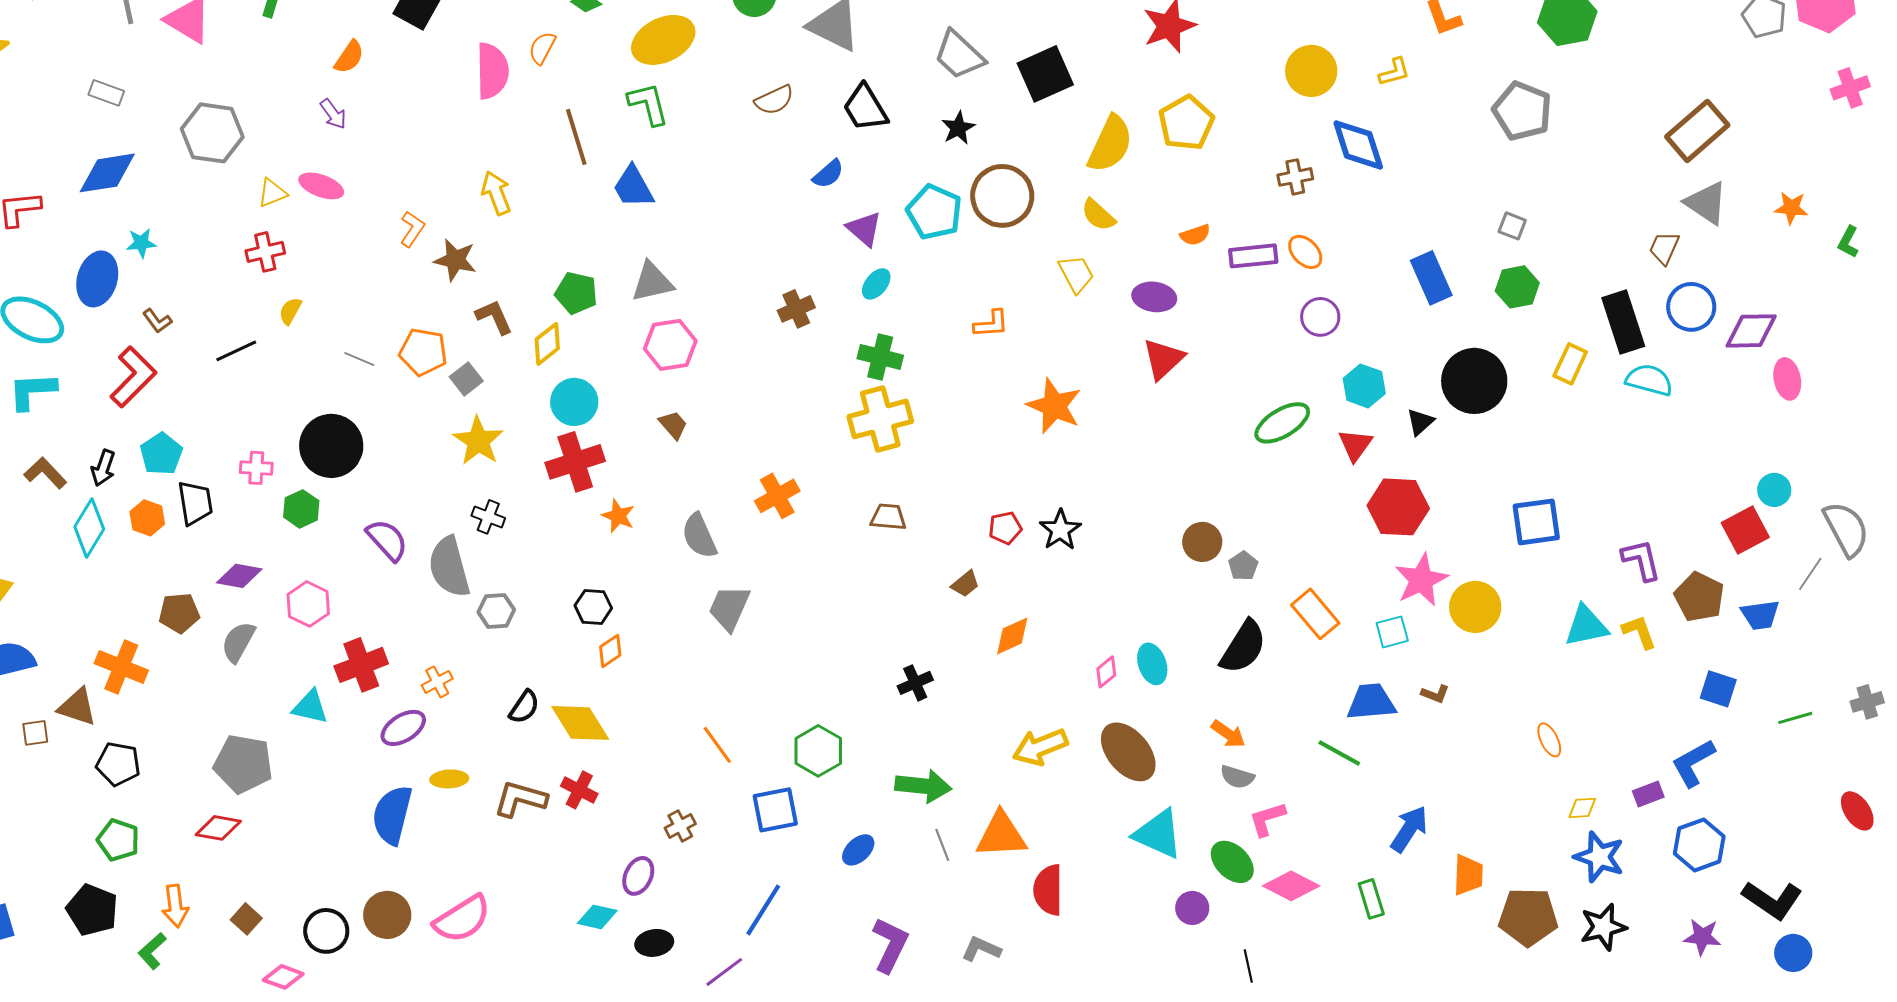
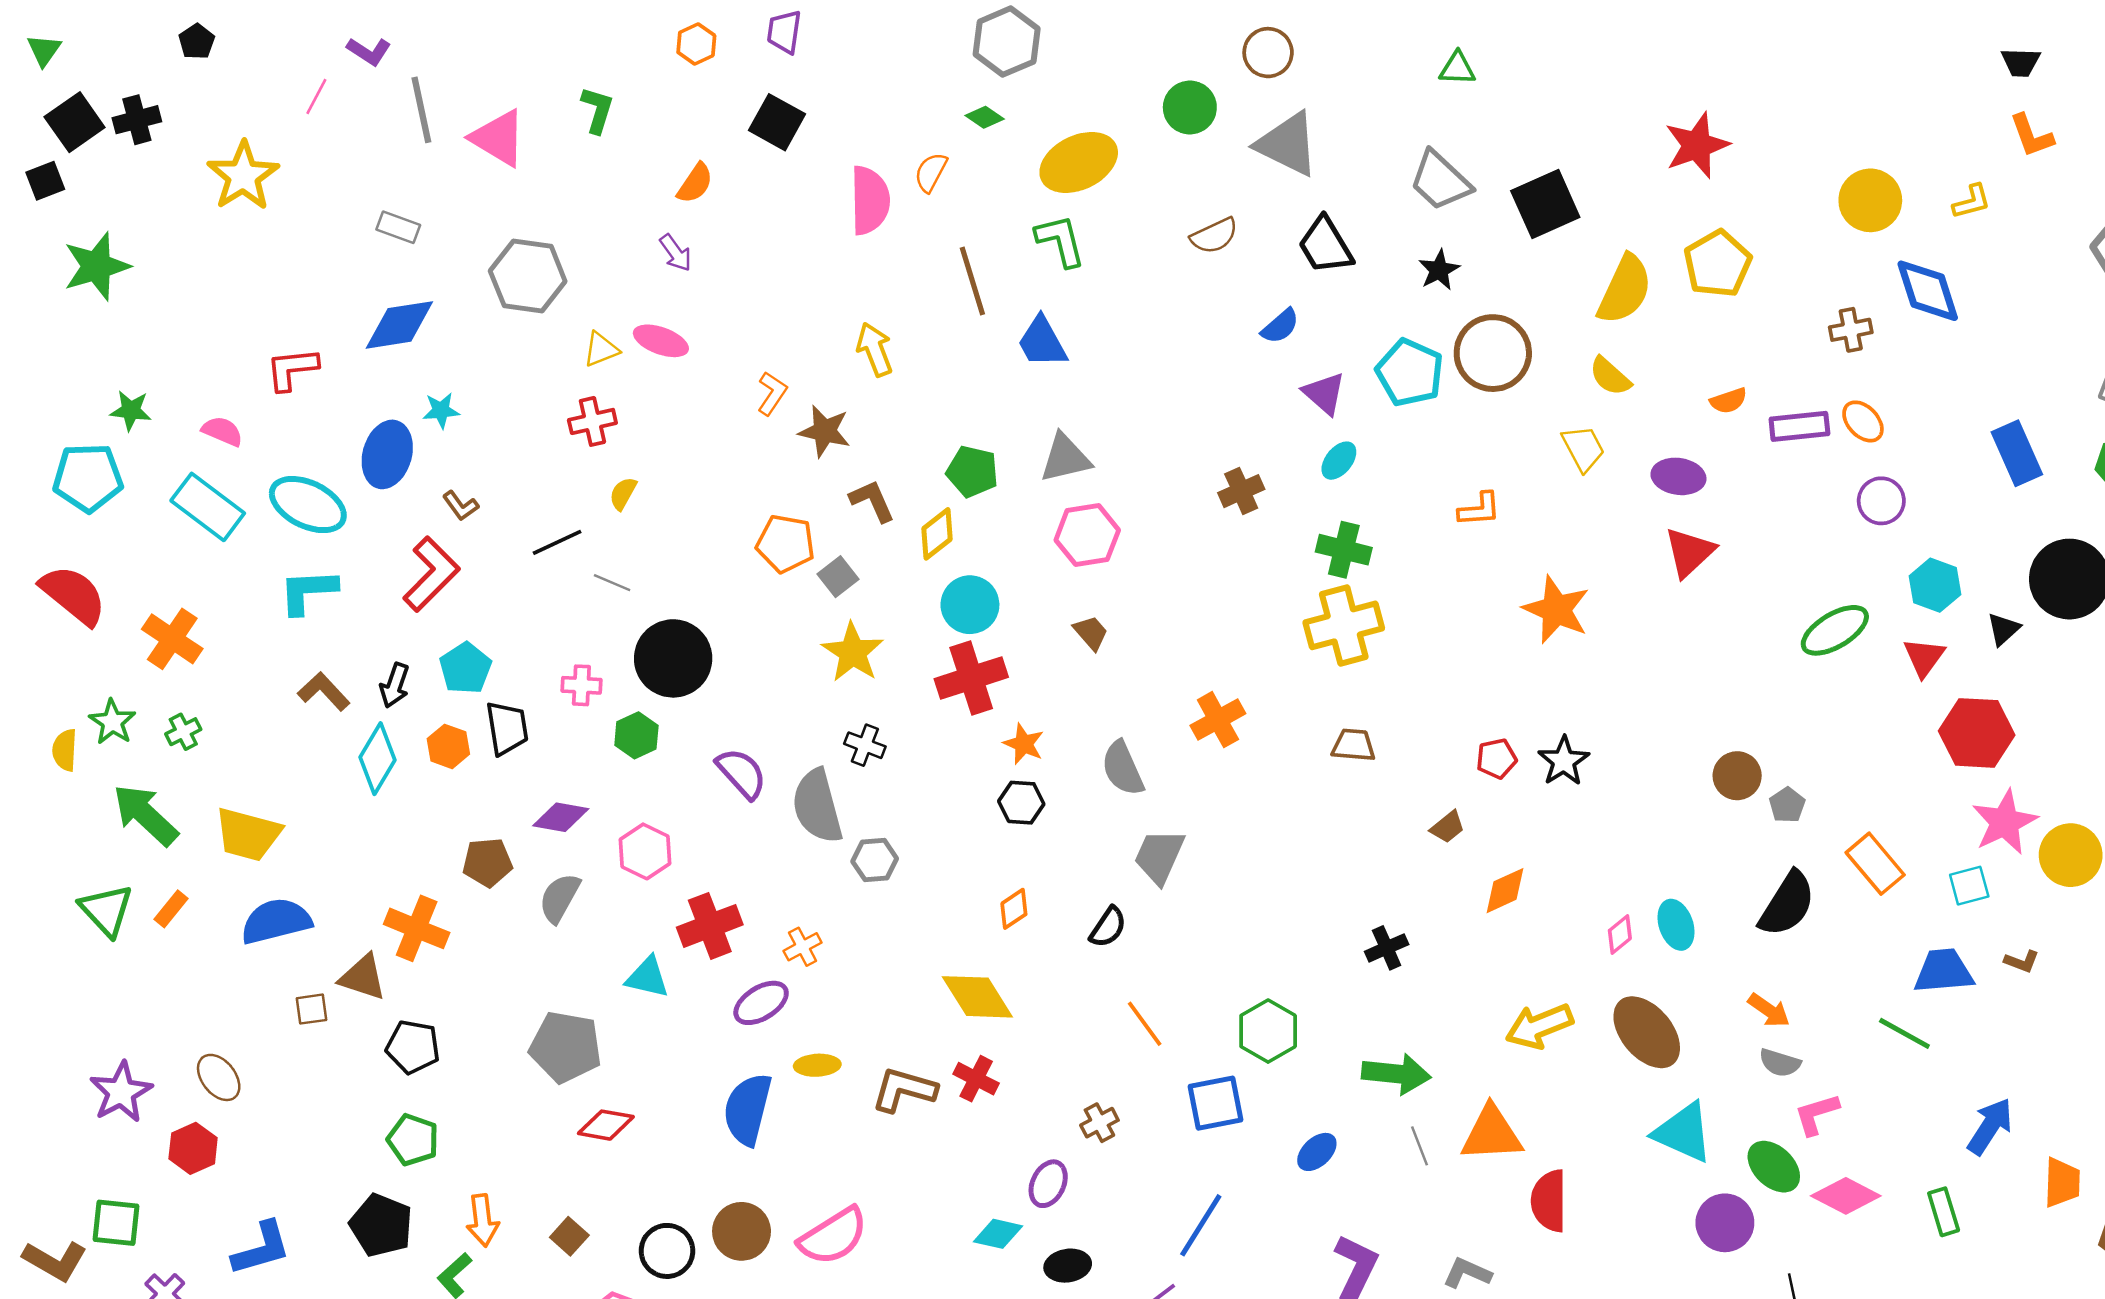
gray line: (359, 359) -> (612, 583), moved
black hexagon: (593, 607) -> (1021, 803), moved
black semicircle: (524, 707) -> (1108, 927), moved
red diamond: (218, 828) -> (606, 1125), moved
purple circle: (1192, 908) -> (1725, 1223), size x1.4

